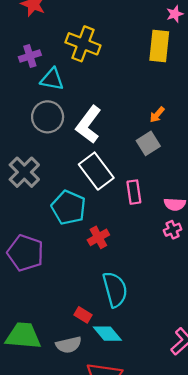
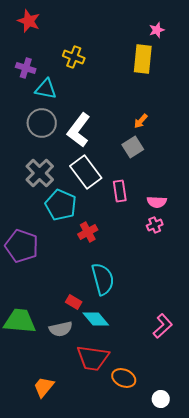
yellow cross: (83, 44) -> (74, 57), size x0.7
purple cross: (30, 56) -> (26, 68), turned 36
gray cross: (24, 172) -> (40, 173), moved

